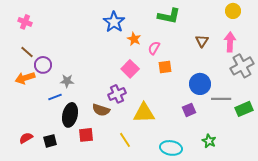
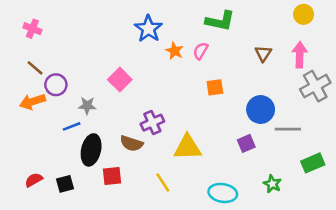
pink semicircle: (154, 48) -> (201, 51), moved
pink square: (130, 69) -> (120, 80), moved
green rectangle: (244, 109) -> (313, 163), moved

